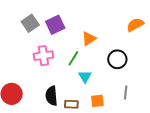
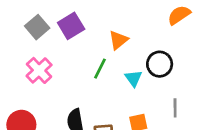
pink cross: (43, 56) -> (39, 70), moved, turned -30
cyan triangle: (85, 77) -> (133, 78), moved

